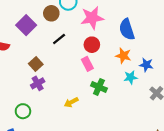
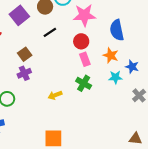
pink rectangle: (87, 64) -> (85, 59), moved

